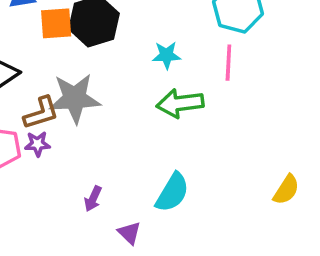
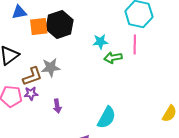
gray star: (75, 98) -> (51, 68), size x0.7
green arrow: (180, 103) -> (113, 58), moved, size x0.7
purple arrow: (93, 199) -> (57, 106), moved, turned -32

